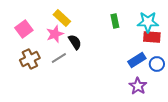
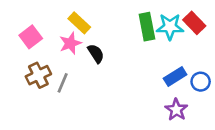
green rectangle: (115, 21) -> (147, 27), size x1.5
cyan star: (148, 22) -> (170, 27), moved
red rectangle: (152, 37) -> (194, 23), moved, turned 42
gray line: (59, 58) -> (63, 83), moved, turned -35

